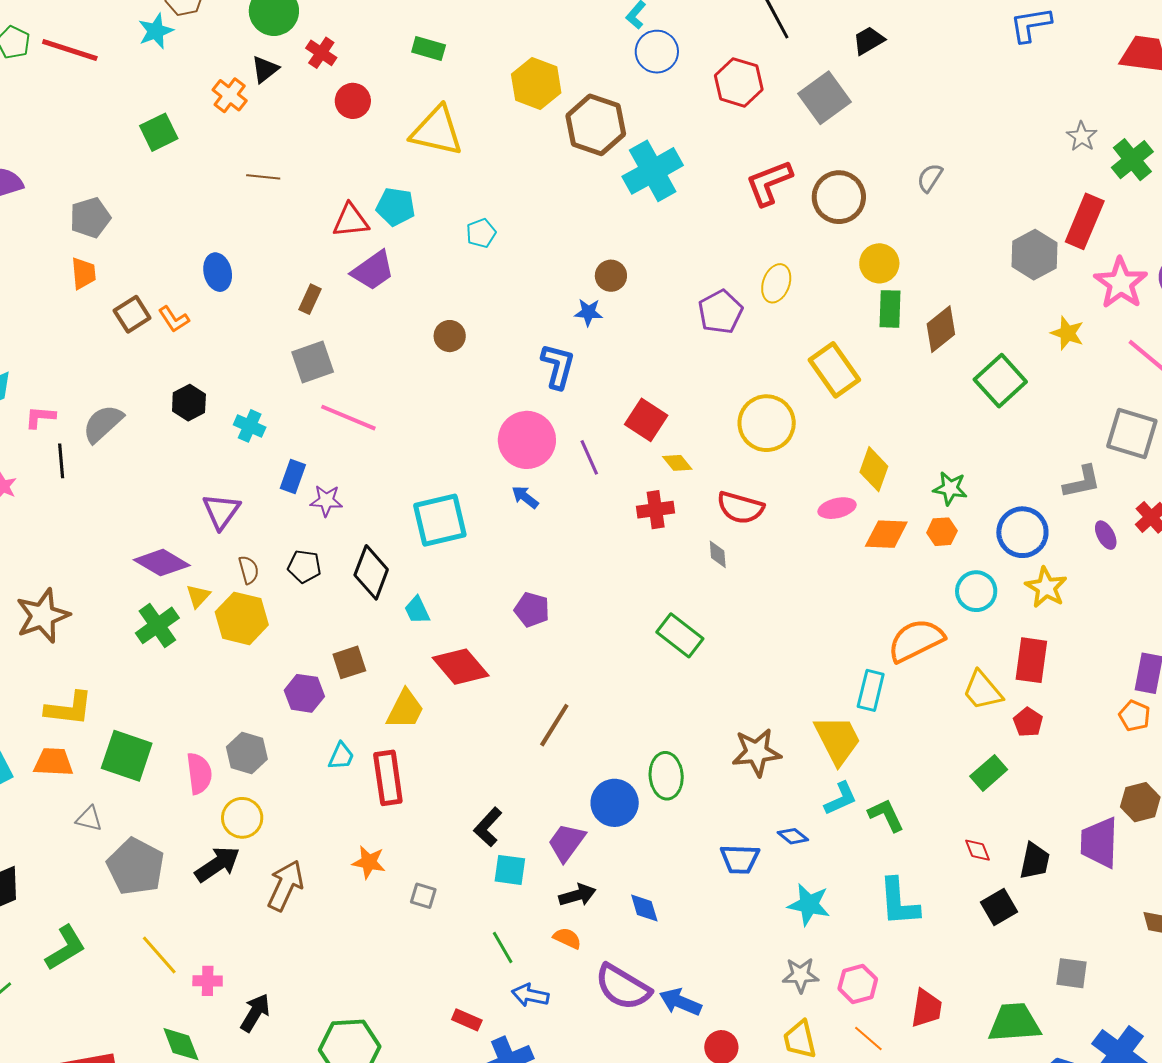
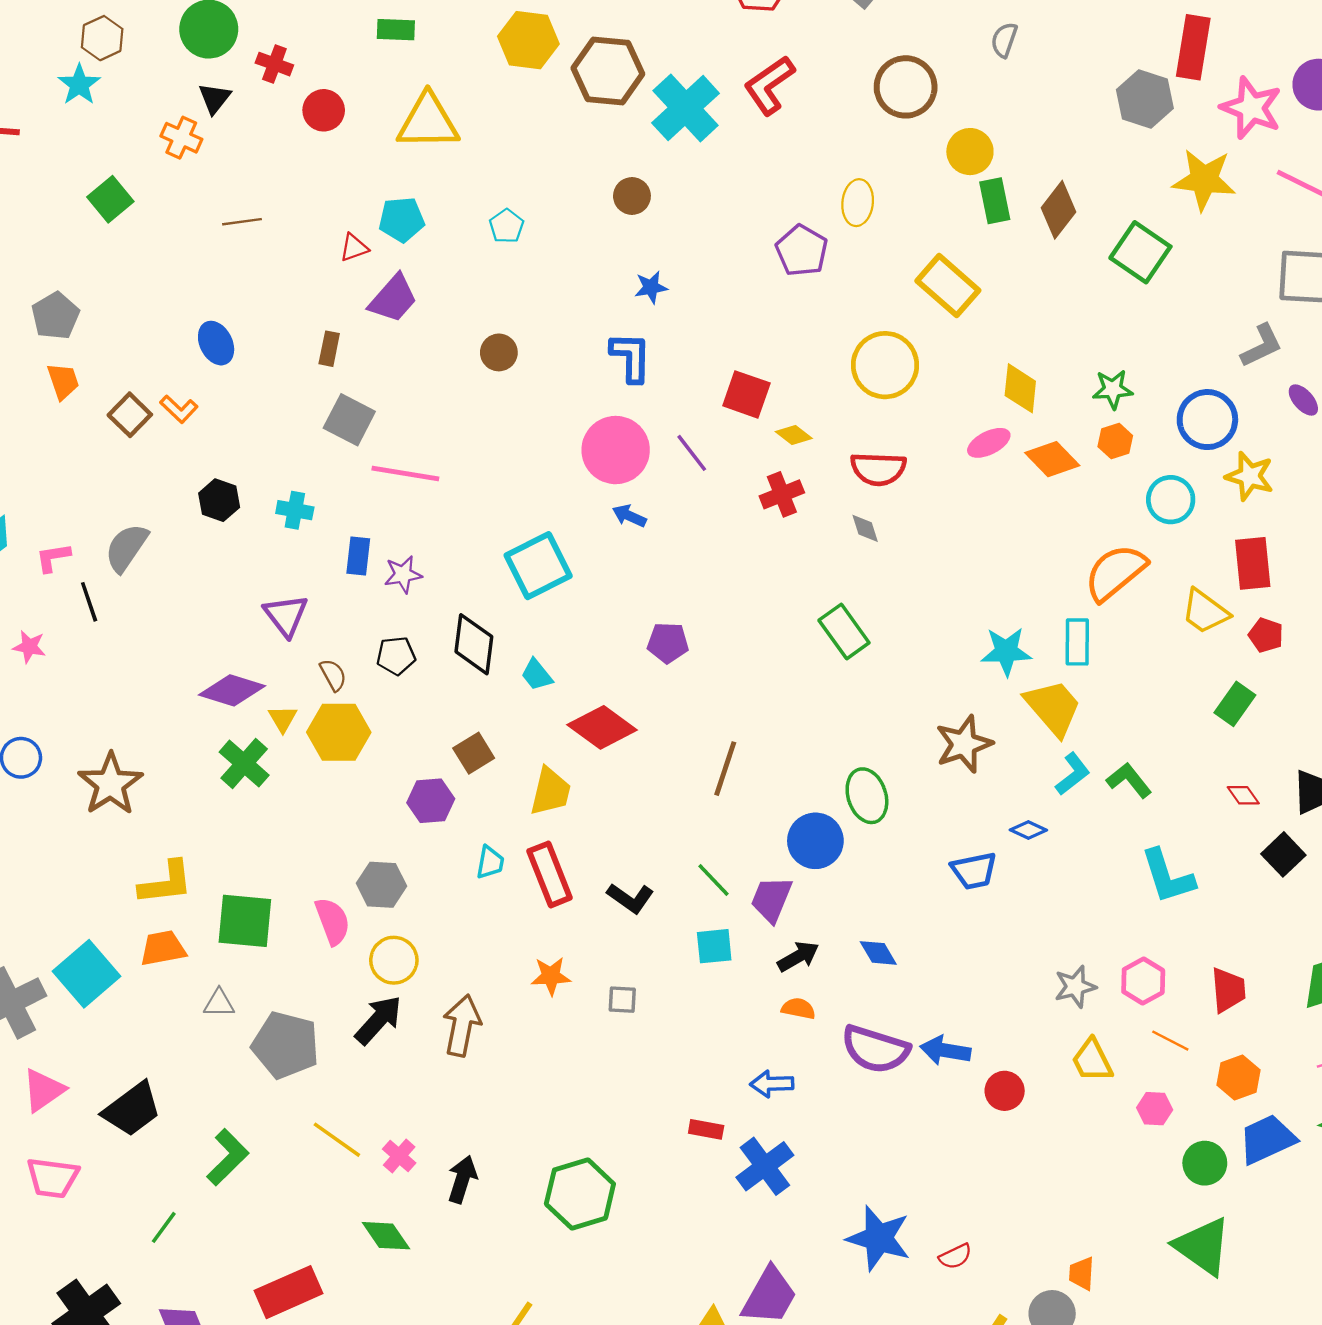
red L-shape: (769, 183) -> (769, 85), moved
red triangle: (351, 220) -> (354, 248), size x0.7
brown circle: (611, 276) -> (632, 196), moved
yellow star: (1067, 333) -> (1204, 180), size x1.6
gray square: (313, 362) -> (349, 420), turned -30
orange diamond: (886, 534) -> (1052, 459), turned 57
green rectangle: (680, 635) -> (844, 631), turned 30
black L-shape: (488, 827) -> (630, 898), moved, turned -84
cyan star: (809, 905) -> (1006, 651), moved
green line: (503, 948) -> (713, 880), moved
pink cross: (208, 981) -> (399, 1156), turned -36

